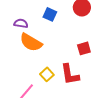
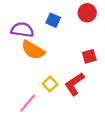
purple semicircle: (21, 23) -> (22, 30), size x1.5
red L-shape: (70, 74) -> (74, 84), turned 65

